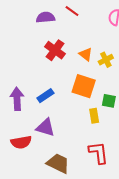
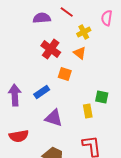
yellow cross: (106, 60) -> (84, 32), moved
orange square: (84, 86) -> (65, 74), moved, size x0.6
purple triangle: (45, 127) -> (54, 118), moved

